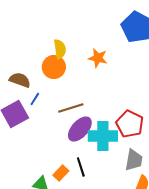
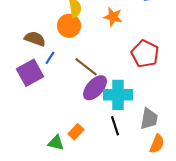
brown line: (71, 108) -> (86, 67), turned 55
red pentagon: (130, 124) -> (145, 54), moved
black line: (81, 167) -> (115, 126), moved

